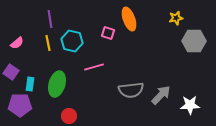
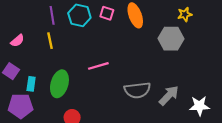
pink square: (108, 33) -> (107, 13), moved
cyan hexagon: (72, 41) -> (79, 15), moved
gray hexagon: (194, 41) -> (171, 39), moved

